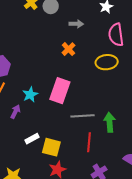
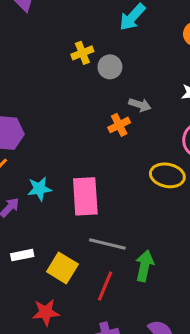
orange cross: (69, 49) -> (119, 125), moved
pink rectangle: (60, 91) -> (85, 196), turned -40
yellow square: (51, 147) -> (62, 268), moved

